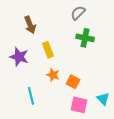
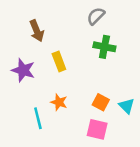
orange star: (53, 75) -> (59, 102), moved
orange square: (73, 82) -> (101, 102), moved
cyan triangle: (103, 99) -> (127, 106), moved

